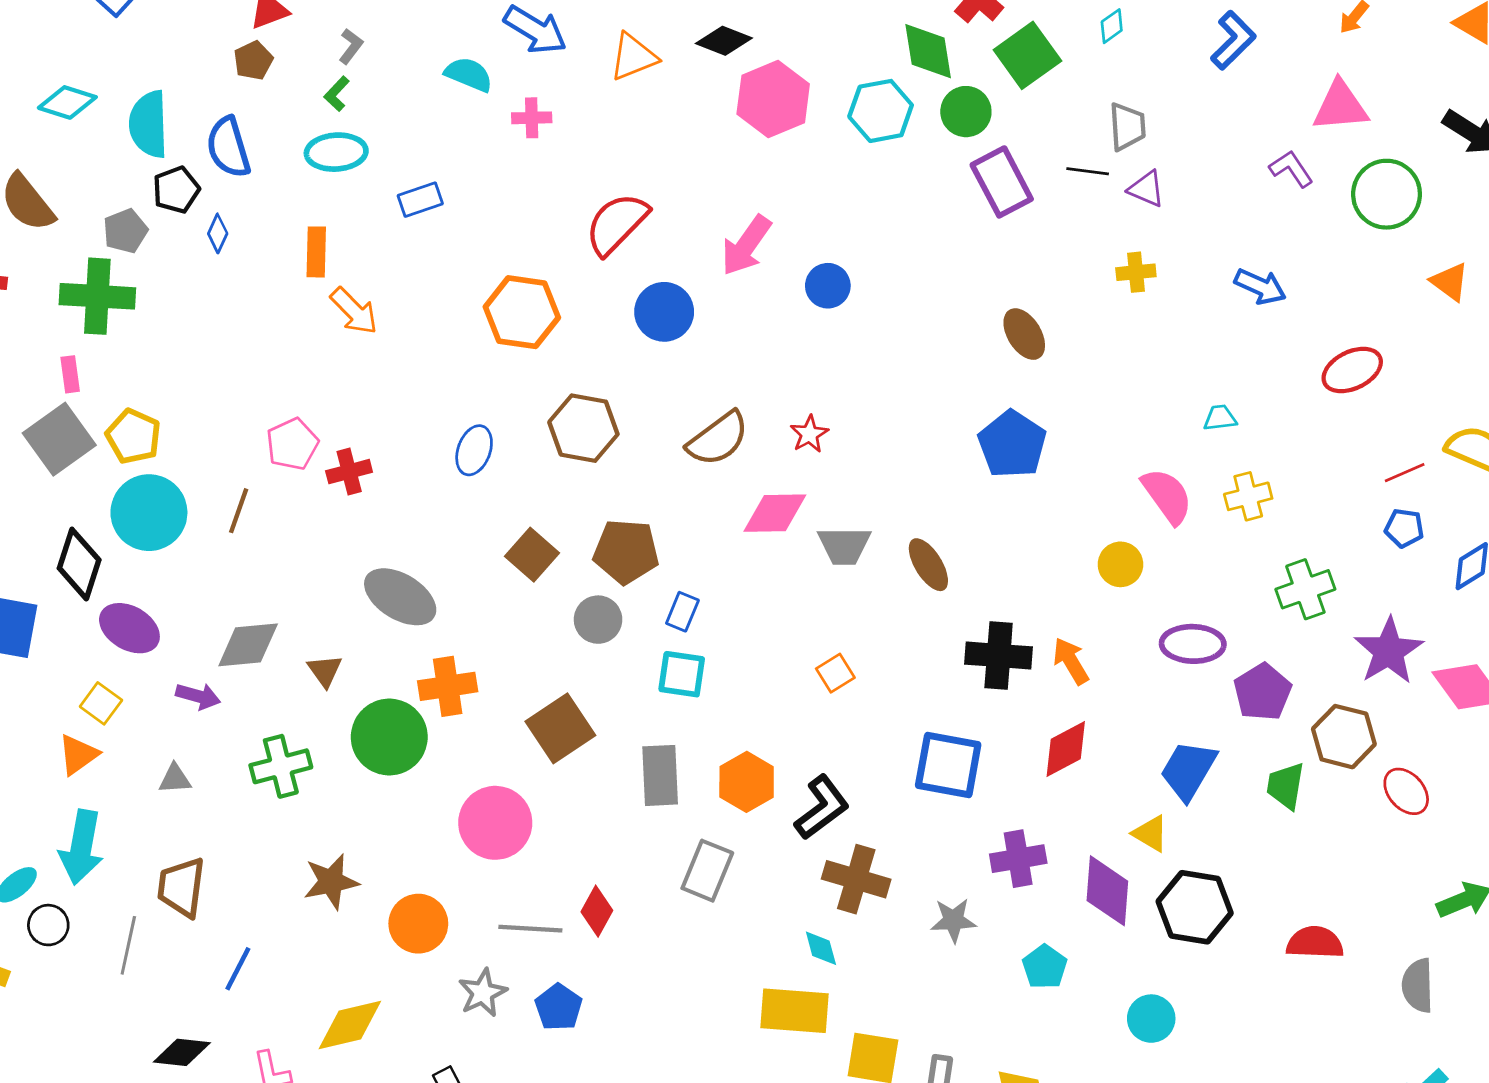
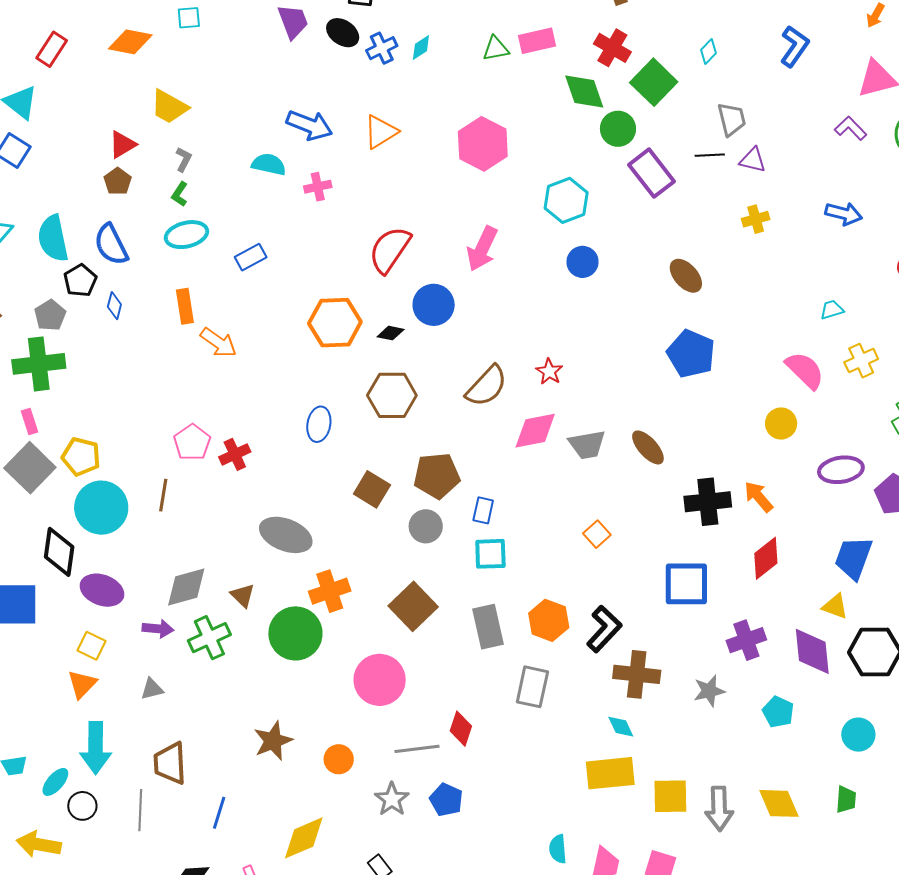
black diamond: (724, 41) -> (391, 333), moved, size x0.7
cyan hexagon: (881, 111) -> (566, 200), moved
blue circle: (828, 286) -> (583, 262), moved
green cross: (281, 766) -> (209, 638), moved
orange circle: (418, 924) -> (339, 759), size x0.7

